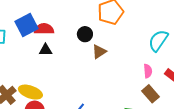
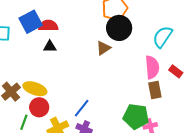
black circle: (85, 34) -> (119, 28), moved, size x1.6
pink semicircle: (148, 71) -> (152, 67), size x1.6
brown rectangle: (150, 94) -> (155, 90), turned 30

